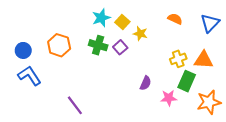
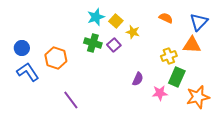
orange hexagon: (59, 45) -> (56, 58), moved
orange triangle: (204, 60) -> (192, 45), moved

